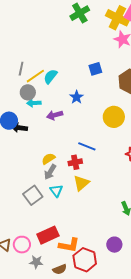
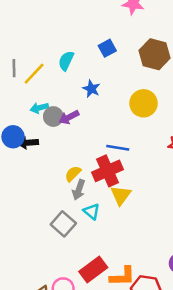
cyan semicircle: (50, 77) -> (66, 61), moved
gray circle: (28, 92) -> (53, 117), moved
red cross: (75, 162) -> (107, 171), size x1.6

